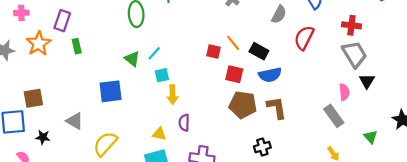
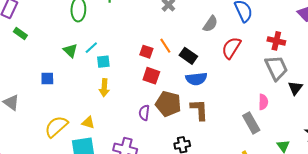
green rectangle: (77, 46) -> (20, 33), turned -48
red square: (234, 74) -> (151, 76), moved
cyan square: (162, 75) -> (103, 62), moved
black triangle: (367, 81) -> (295, 88), moved
blue square: (111, 91) -> (47, 79), size x0.6
purple semicircle: (184, 123) -> (144, 113), moved
yellow semicircle: (105, 144) -> (56, 127), moved

